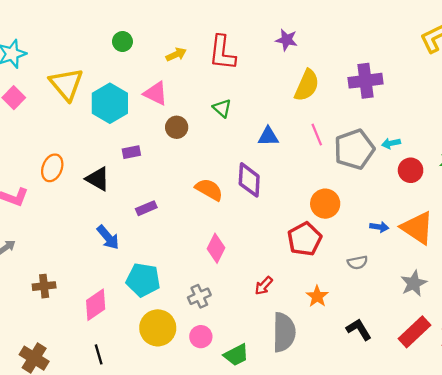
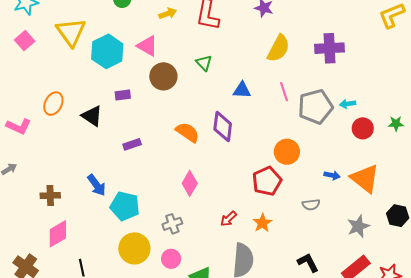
brown circle: (177, 127) -> (163, 76), size x1.4
blue arrow: (108, 237) -> (97, 185), moved
brown cross: (44, 286) -> (50, 196), moved
orange star: (317, 296) -> (262, 223), moved
pink diamond: (96, 305) -> (58, 234), moved

